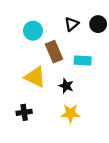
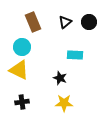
cyan circle: (33, 31) -> (22, 47), moved
brown rectangle: (54, 52) -> (33, 22), moved
yellow triangle: (35, 77) -> (19, 70), moved

